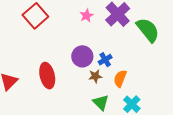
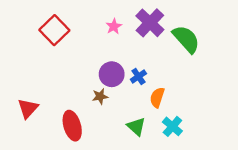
red ellipse: (47, 76) -> (72, 126), moved
brown star: (95, 76) -> (100, 96), moved

